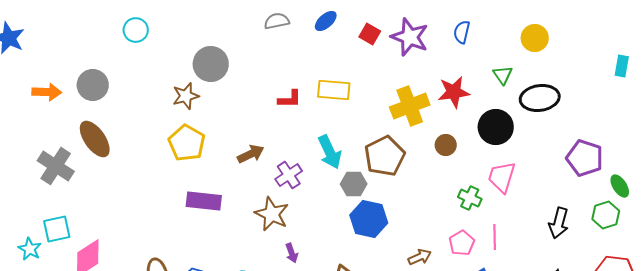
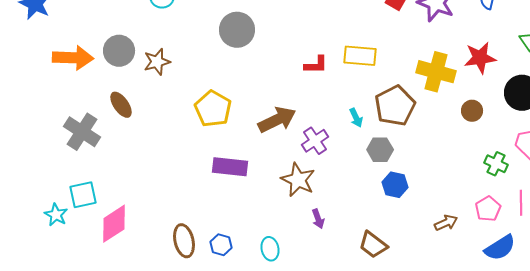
orange arrow: (47, 92) -> (73, 58), size x1.4
brown star: (186, 96) -> (157, 62), moved
yellow cross: (410, 106) -> (436, 72), turned 36
brown ellipse: (95, 139) -> (121, 105), size x0.7
cyan arrow: (330, 152) -> (356, 118), size x0.6
brown arrow: (251, 154) -> (277, 120), size x1.4
brown pentagon: (385, 156) -> (395, 106), moved
blue hexagon: (369, 219) -> (395, 185), size x0.7

